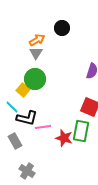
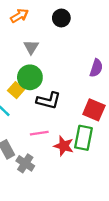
orange arrow: (37, 40) -> (19, 16), moved
black L-shape: (27, 118) -> (49, 101), moved
gray cross: (27, 171) -> (25, 163), moved

